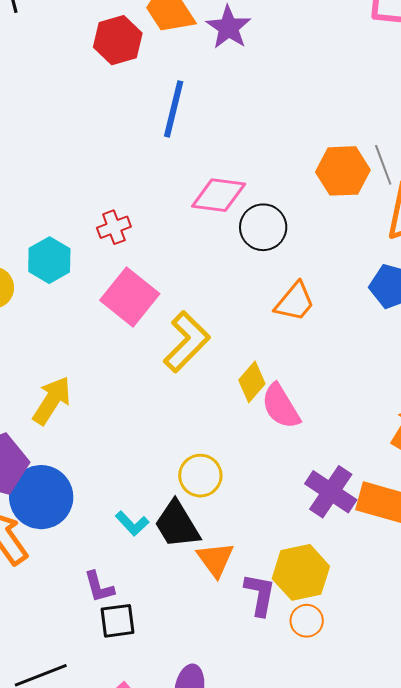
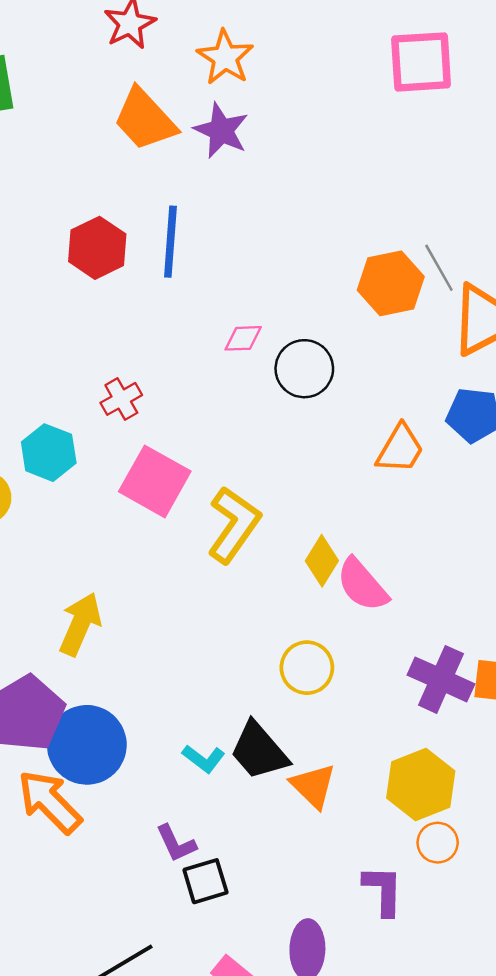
red hexagon: (118, 40) -> (97, 248), moved
pink diamond: (219, 195) -> (243, 338), size x0.6
orange trapezoid: (295, 302) -> (400, 449), moved
yellow circle: (200, 476) -> (307, 668), moved
purple L-shape: (260, 595) -> (383, 890), moved

